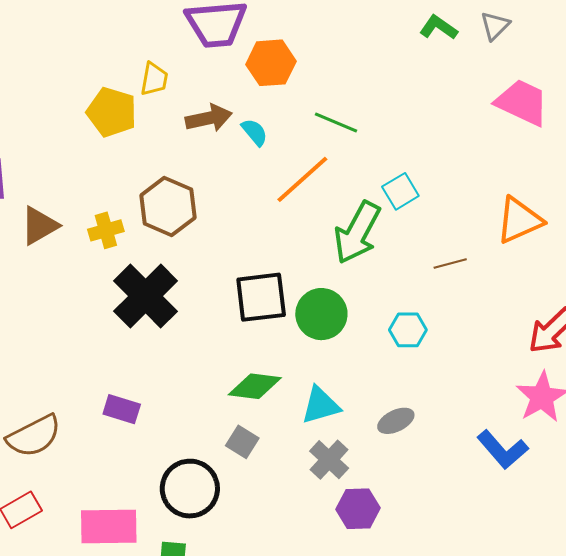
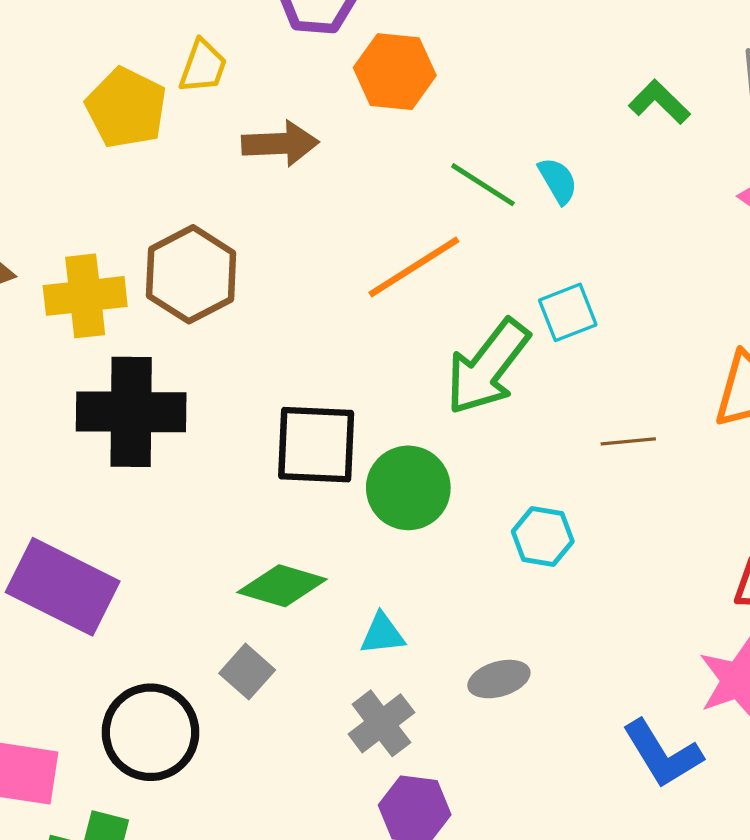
green L-shape: (439, 27) -> (659, 102), moved
cyan semicircle: (255, 132) -> (558, 181), moved
yellow cross: (106, 230) -> (85, 296), size x1.4
black cross: (146, 296) -> (131, 412), turned 36
cyan triangle: (321, 405) -> (382, 634), size x0.7
purple rectangle: (122, 409) -> (63, 587), size x1.8

